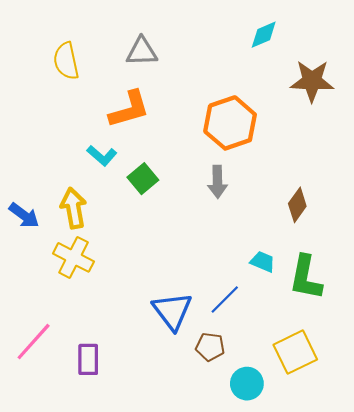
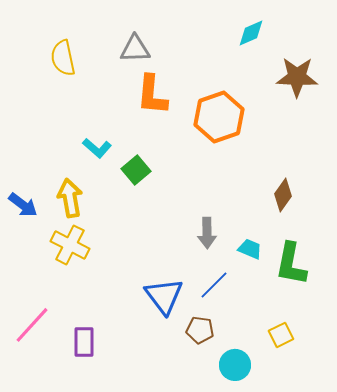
orange L-shape: (129, 109) -> (152, 95), moved, turned 111
gray arrow: (217, 182) -> (207, 233), moved
yellow square: (295, 352) -> (281, 335), size x0.6

